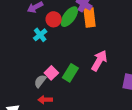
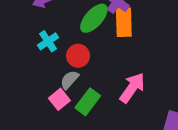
red circle: (54, 19) -> (78, 56), moved
gray semicircle: (40, 81) -> (70, 80), moved

